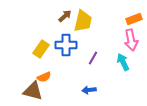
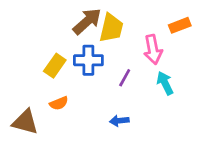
brown arrow: (65, 16) -> (87, 21), size x1.6
pink arrow: (131, 40) -> (153, 50), moved
brown triangle: (33, 91) -> (25, 122), moved

